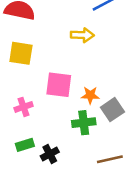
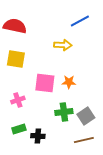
orange star: (90, 95) -> (69, 82), moved
gray square: (112, 110) -> (86, 116), moved
black cross: (50, 154) -> (38, 136), turned 32

